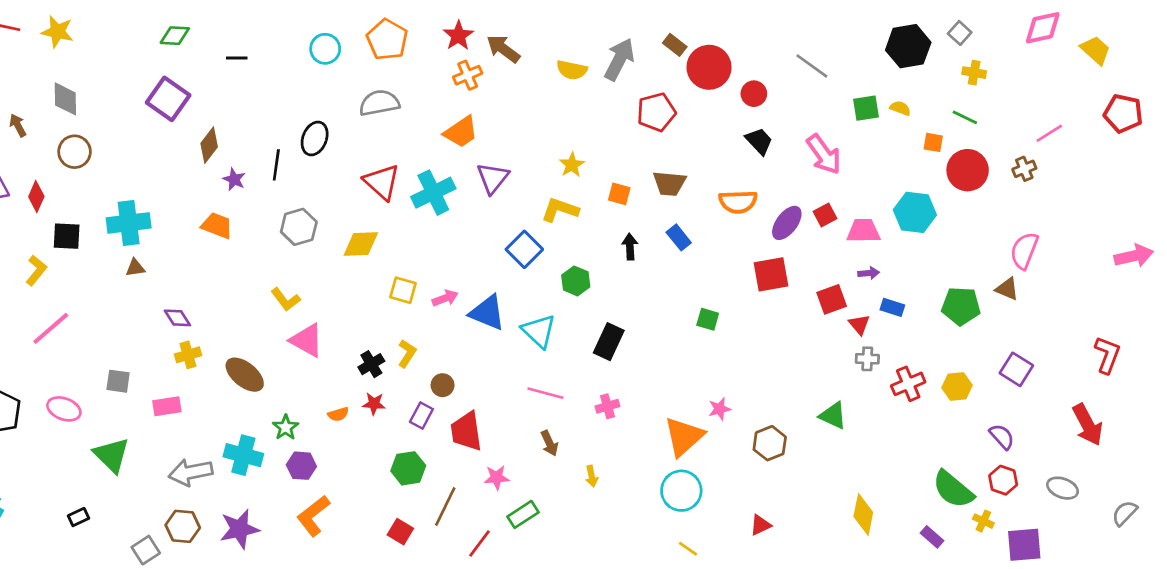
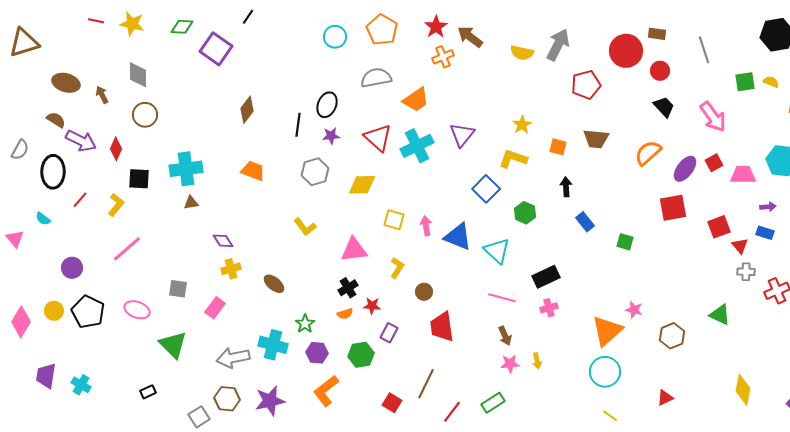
green diamond: (175, 36) -> (182, 27), moved
brown rectangle: (675, 45) -> (657, 34), moved, turned -30
black line: (237, 58) -> (248, 17), moved, turned -56
gray line: (812, 66) -> (704, 50), turned 36
purple square: (168, 99) -> (216, 49), moved
orange trapezoid: (461, 132) -> (416, 100), moved
purple star: (234, 179) -> (331, 136), moved, turned -30
orange semicircle: (738, 202) -> (648, 153), turned 140
blue rectangle: (679, 237) -> (585, 222), moved
purple arrow: (869, 273) -> (768, 207), moved
pink arrow: (445, 298) -> (426, 226), turned -78
pink triangle: (307, 340) -> (354, 250), moved, turned -36
black rectangle: (609, 342) -> (546, 277), moved, turned 40
black cross: (371, 364) -> (348, 288), moved
brown ellipse: (245, 375) -> (274, 284), size x0.7
pink rectangle: (167, 406) -> (215, 308), turned -45
pink star: (720, 409) -> (634, 310), turned 30
purple rectangle: (421, 416) -> (389, 333), moved
green hexagon: (408, 468) -> (361, 355), moved
pink star: (497, 478) -> (510, 364), moved
green rectangle: (523, 514) -> (493, 403), moved

